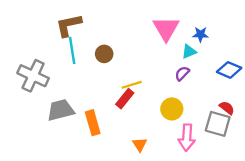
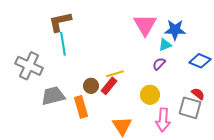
blue star: (200, 34) -> (175, 30), size x1.5
brown circle: (104, 54) -> (91, 86), moved
orange triangle: (140, 144) -> (122, 126), size x1.5

